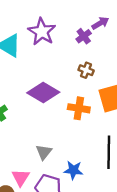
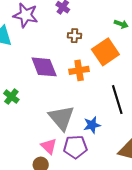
purple diamond: (43, 92) -> (44, 67), turned 56
gray triangle: (44, 152) -> (61, 118), size x1.8

